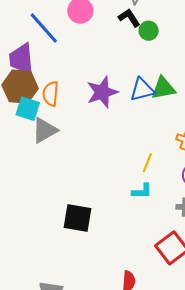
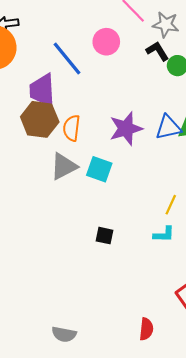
cyan square: (28, 109) -> (99, 169), moved
black square: (78, 218) -> (105, 236), moved, size x0.6

